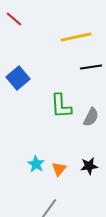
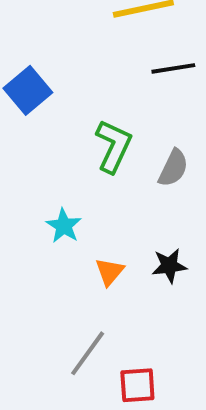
green L-shape: (61, 106) -> (114, 146), turned -152
cyan star: (36, 164) -> (64, 226), moved

